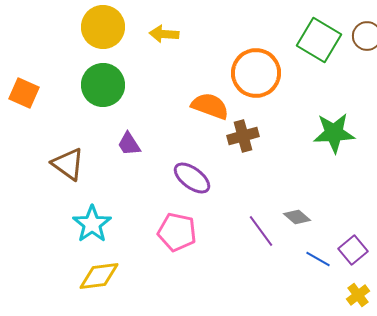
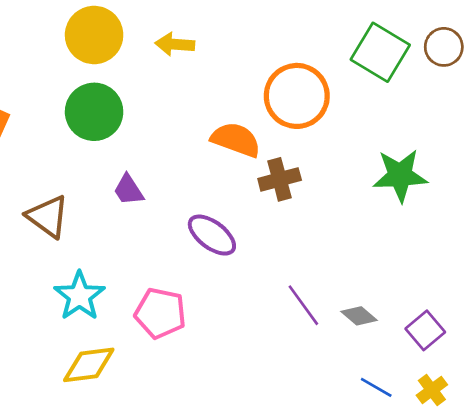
gray diamond: (297, 217) -> (359, 316), moved
pink pentagon: (177, 232) -> (160, 313), moved
blue line: (318, 259) -> (376, 387), moved

